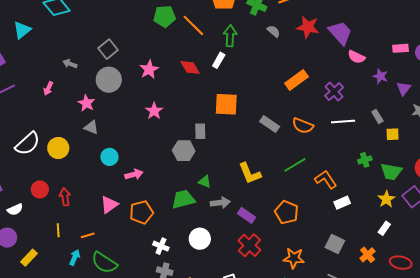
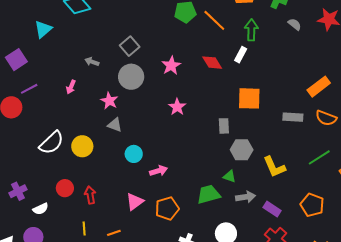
orange rectangle: (297, 80) -> (319, 87), moved
gray rectangle: (270, 124) -> (293, 117), turned -30
gray hexagon: (184, 151) -> (242, 150), moved

